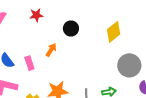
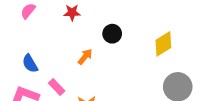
pink rectangle: (29, 63) -> (57, 87), moved, turned -32

